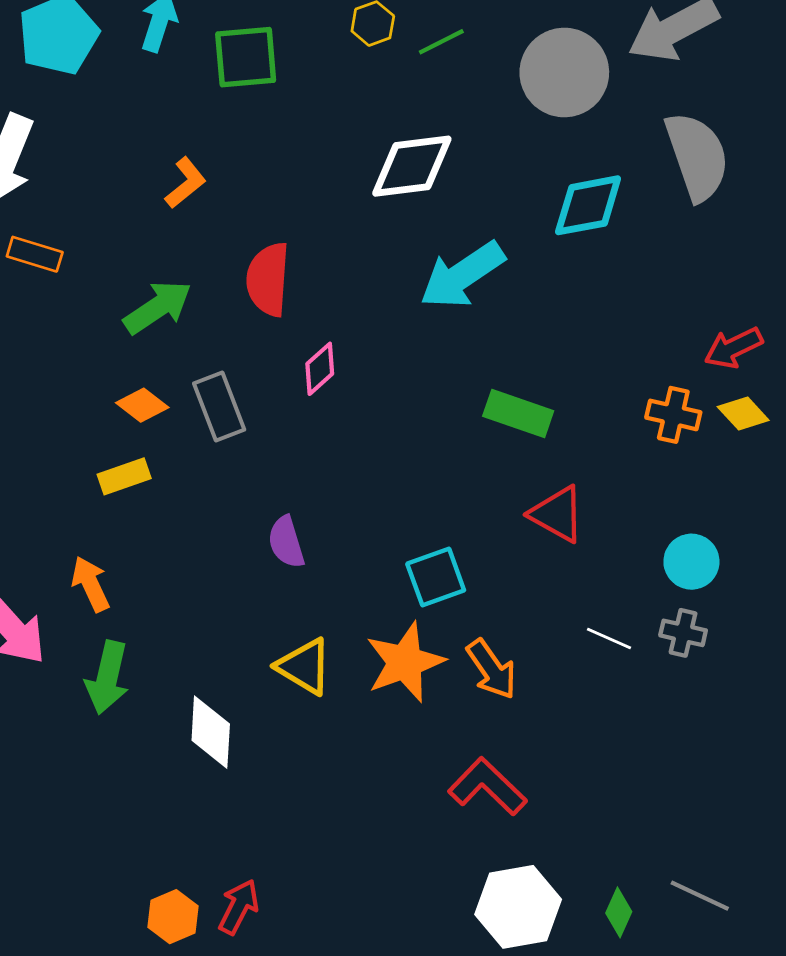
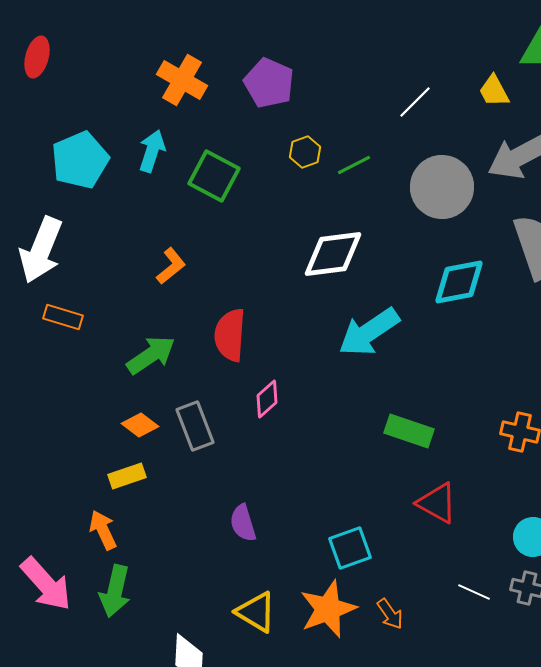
green square: (246, 57) -> (214, 176), turned 33
orange arrow: (91, 584) -> (103, 530), moved
orange arrow: (492, 669) -> (390, 614), size x0.7
green arrow: (107, 678) -> (115, 591), moved

